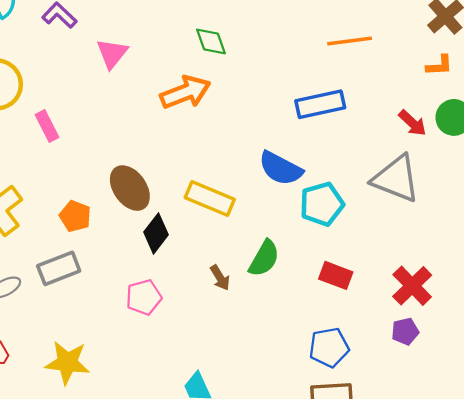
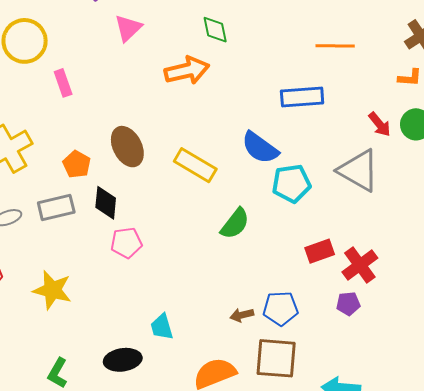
black diamond: (156, 233) -> (106, 203), moved, turned -40
red rectangle: (336, 275) -> (320, 251), moved, turned -48
brown arrow: (220, 278) -> (242, 315), moved, turned 100

